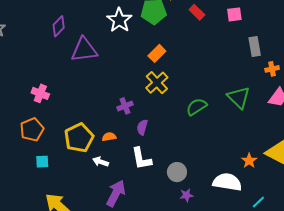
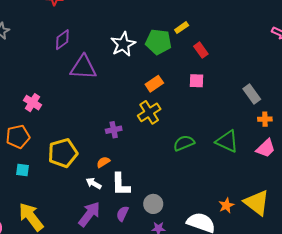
pink square: (234, 14) -> (197, 81), moved
gray rectangle: (255, 47) -> (252, 94), turned -36
green triangle: (239, 97) -> (227, 141), turned -30
purple semicircle: (142, 127) -> (122, 214), moved
orange semicircle: (109, 137) -> (103, 162), moved, turned -32
white arrow: (101, 162) -> (94, 183), moved

